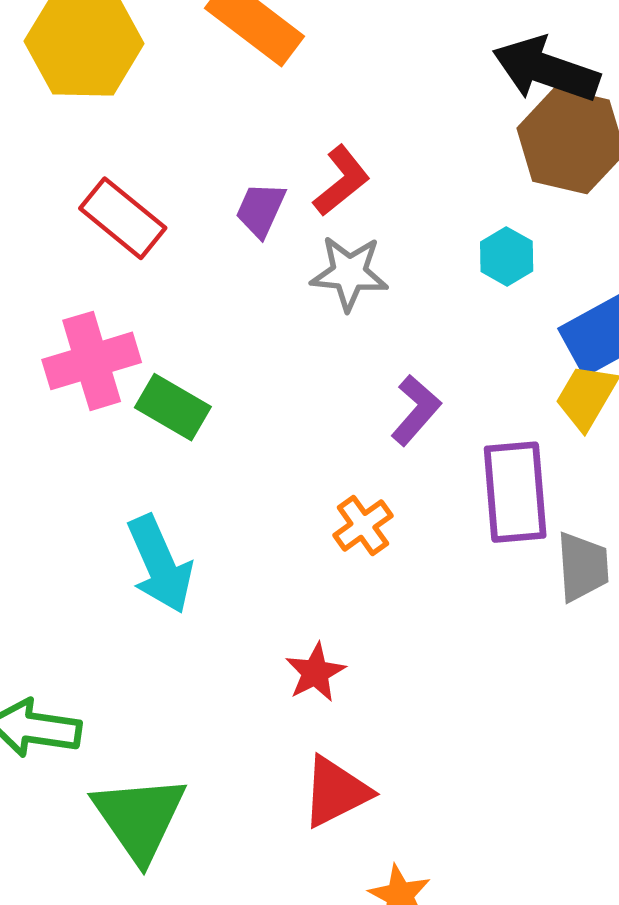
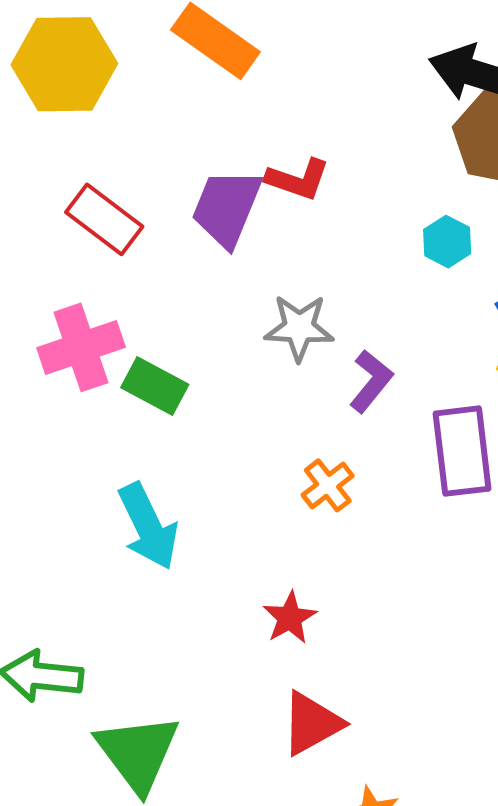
red L-shape: (341, 181) -> (298, 179), turned 60
purple trapezoid: (261, 210) -> (227, 208), size x1.6
gray star: (349, 273) -> (299, 328), moved

